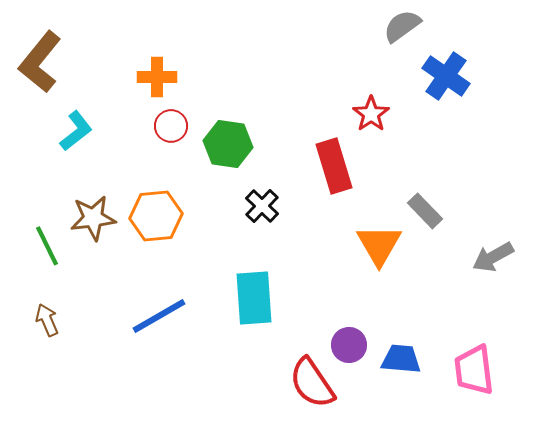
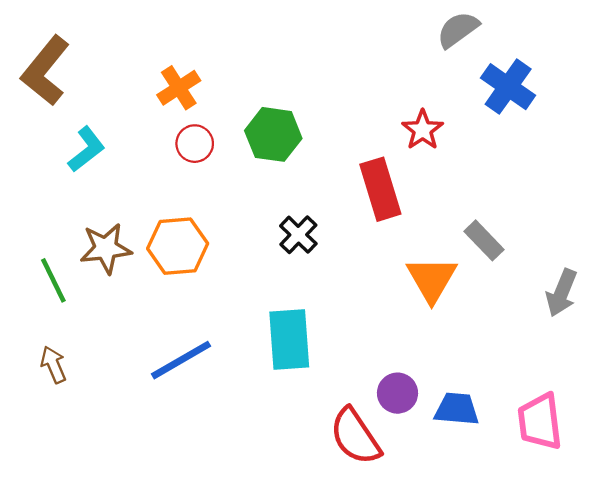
orange cross: (157, 77) -> (179, 88), turned -33
green hexagon: (228, 144) -> (273, 134), moved
gray arrow: (493, 257) -> (562, 293), turned -39

